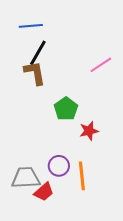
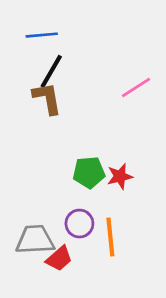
green pentagon: (66, 109) -> (89, 172), moved, turned 30

